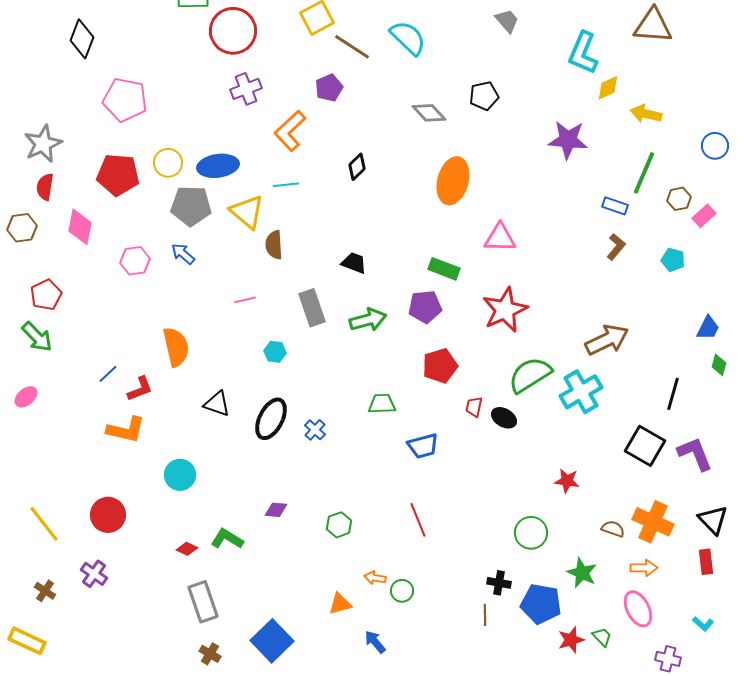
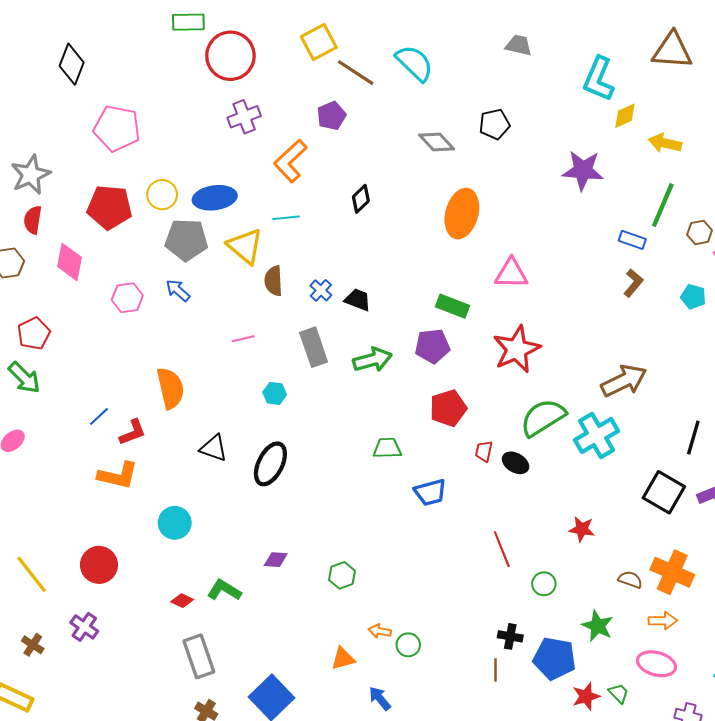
gray trapezoid: (507, 21) -> (519, 45), turned -36
blue cross: (315, 430) -> (321, 290), moved
red line: (418, 520) -> (502, 549), moved
green circle: (531, 533) -> (544, 584), size x0.7
pink ellipse: (638, 609) -> (656, 664), turned -48

